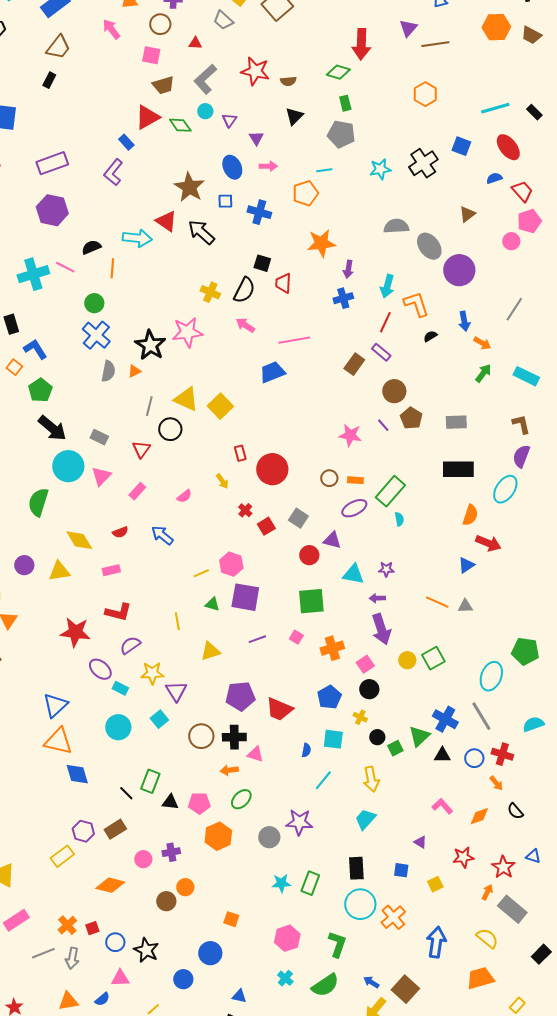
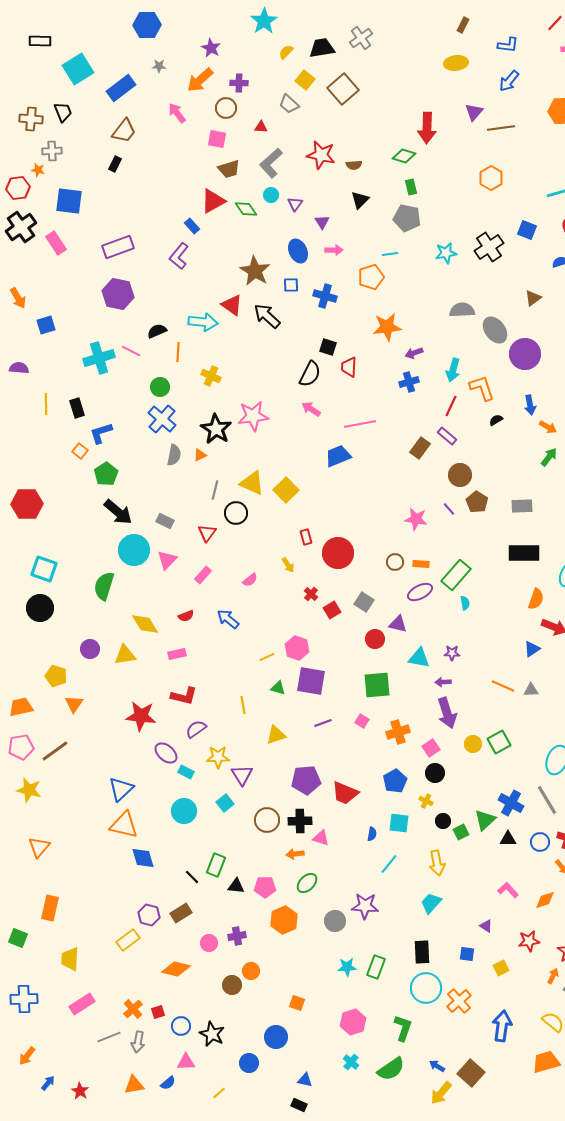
purple arrow: (348, 269) -> (414, 353), turned 60
yellow cross: (210, 292) -> (211, 376), moved
blue L-shape: (35, 349) -> (101, 433), turned -75

